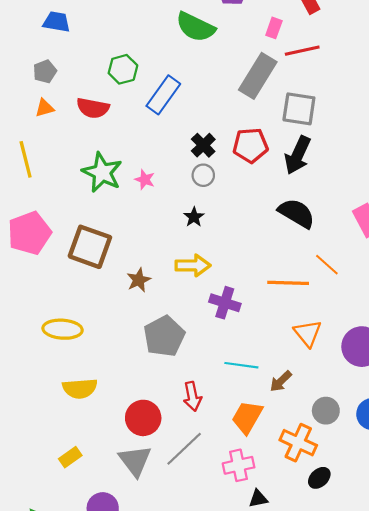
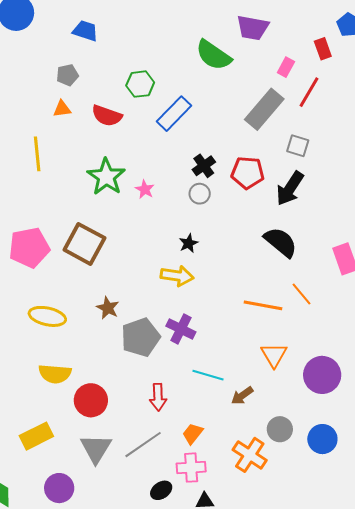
red line: (302, 51) -> (309, 92), turned -56
gray square: (299, 109) -> (298, 146), size x0.7
black star: (194, 217) -> (189, 243), moved
pink pentagon: (29, 233) -> (29, 248), moved
brown star: (139, 280) -> (108, 308), moved, turned -30
purple cross: (225, 303) -> (181, 329), moved
orange trapezoid: (247, 417) -> (193, 434), moved, size x0.7
red circle: (143, 418) -> (91, 400), moved
yellow rectangle: (70, 457) -> (36, 436), size x1.5
black ellipse: (319, 478) -> (161, 490), moved

